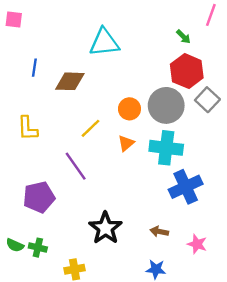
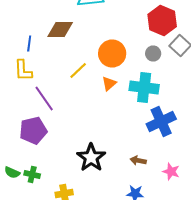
blue line: (34, 68) -> (29, 44), moved
gray circle: (166, 105) -> (153, 54), moved, size x0.5
orange circle: (129, 109) -> (112, 54), size x1.4
purple line: (76, 166) -> (44, 98), moved

